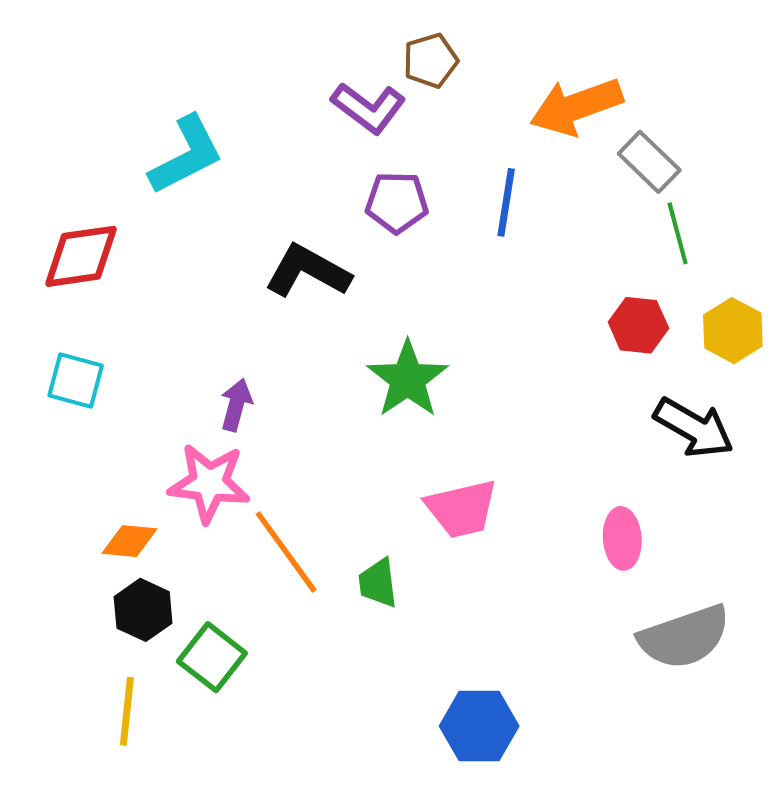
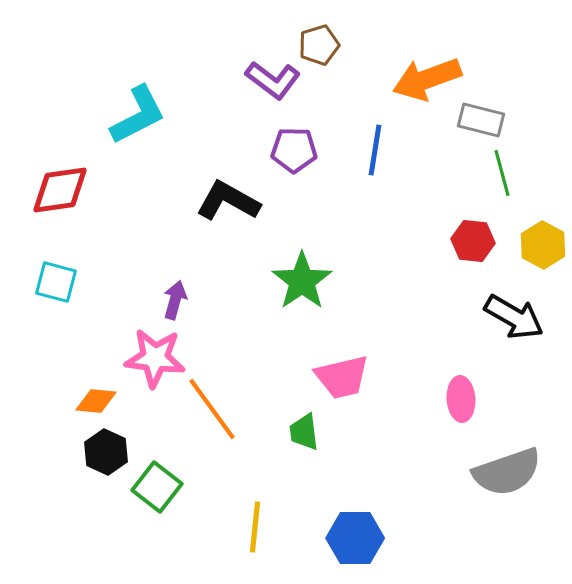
gray rectangle: (649, 162) -> (481, 120), turned -30
green trapezoid: (378, 583) -> (304, 432), moved
yellow line: (127, 711) -> (255, 527), moved

